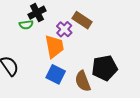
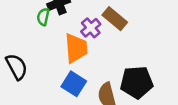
green semicircle: (26, 25) -> (43, 17), turned 104

